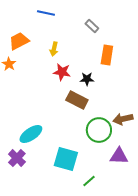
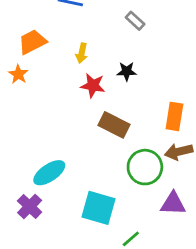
orange rectangle: (107, 55) -> (174, 116), moved
black star: (87, 79) -> (127, 71), moved

